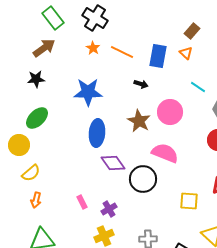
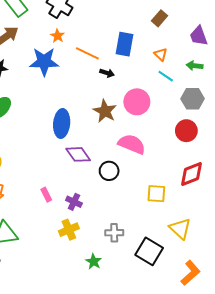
orange line: (122, 52) -> (87, 53), moved
orange triangle: (186, 53) -> (161, 54), moved
blue star: (88, 92) -> (44, 62), moved
black circle: (143, 179) -> (109, 171), size x0.7
purple cross: (109, 209) -> (74, 202), turned -35

